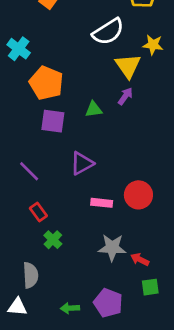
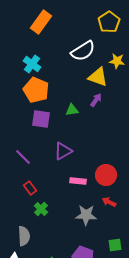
cyan cross: (19, 49) -> (32, 64), moved
yellow triangle: (128, 66) -> (98, 77), turned -35
red arrow: (140, 259) -> (109, 202), moved

